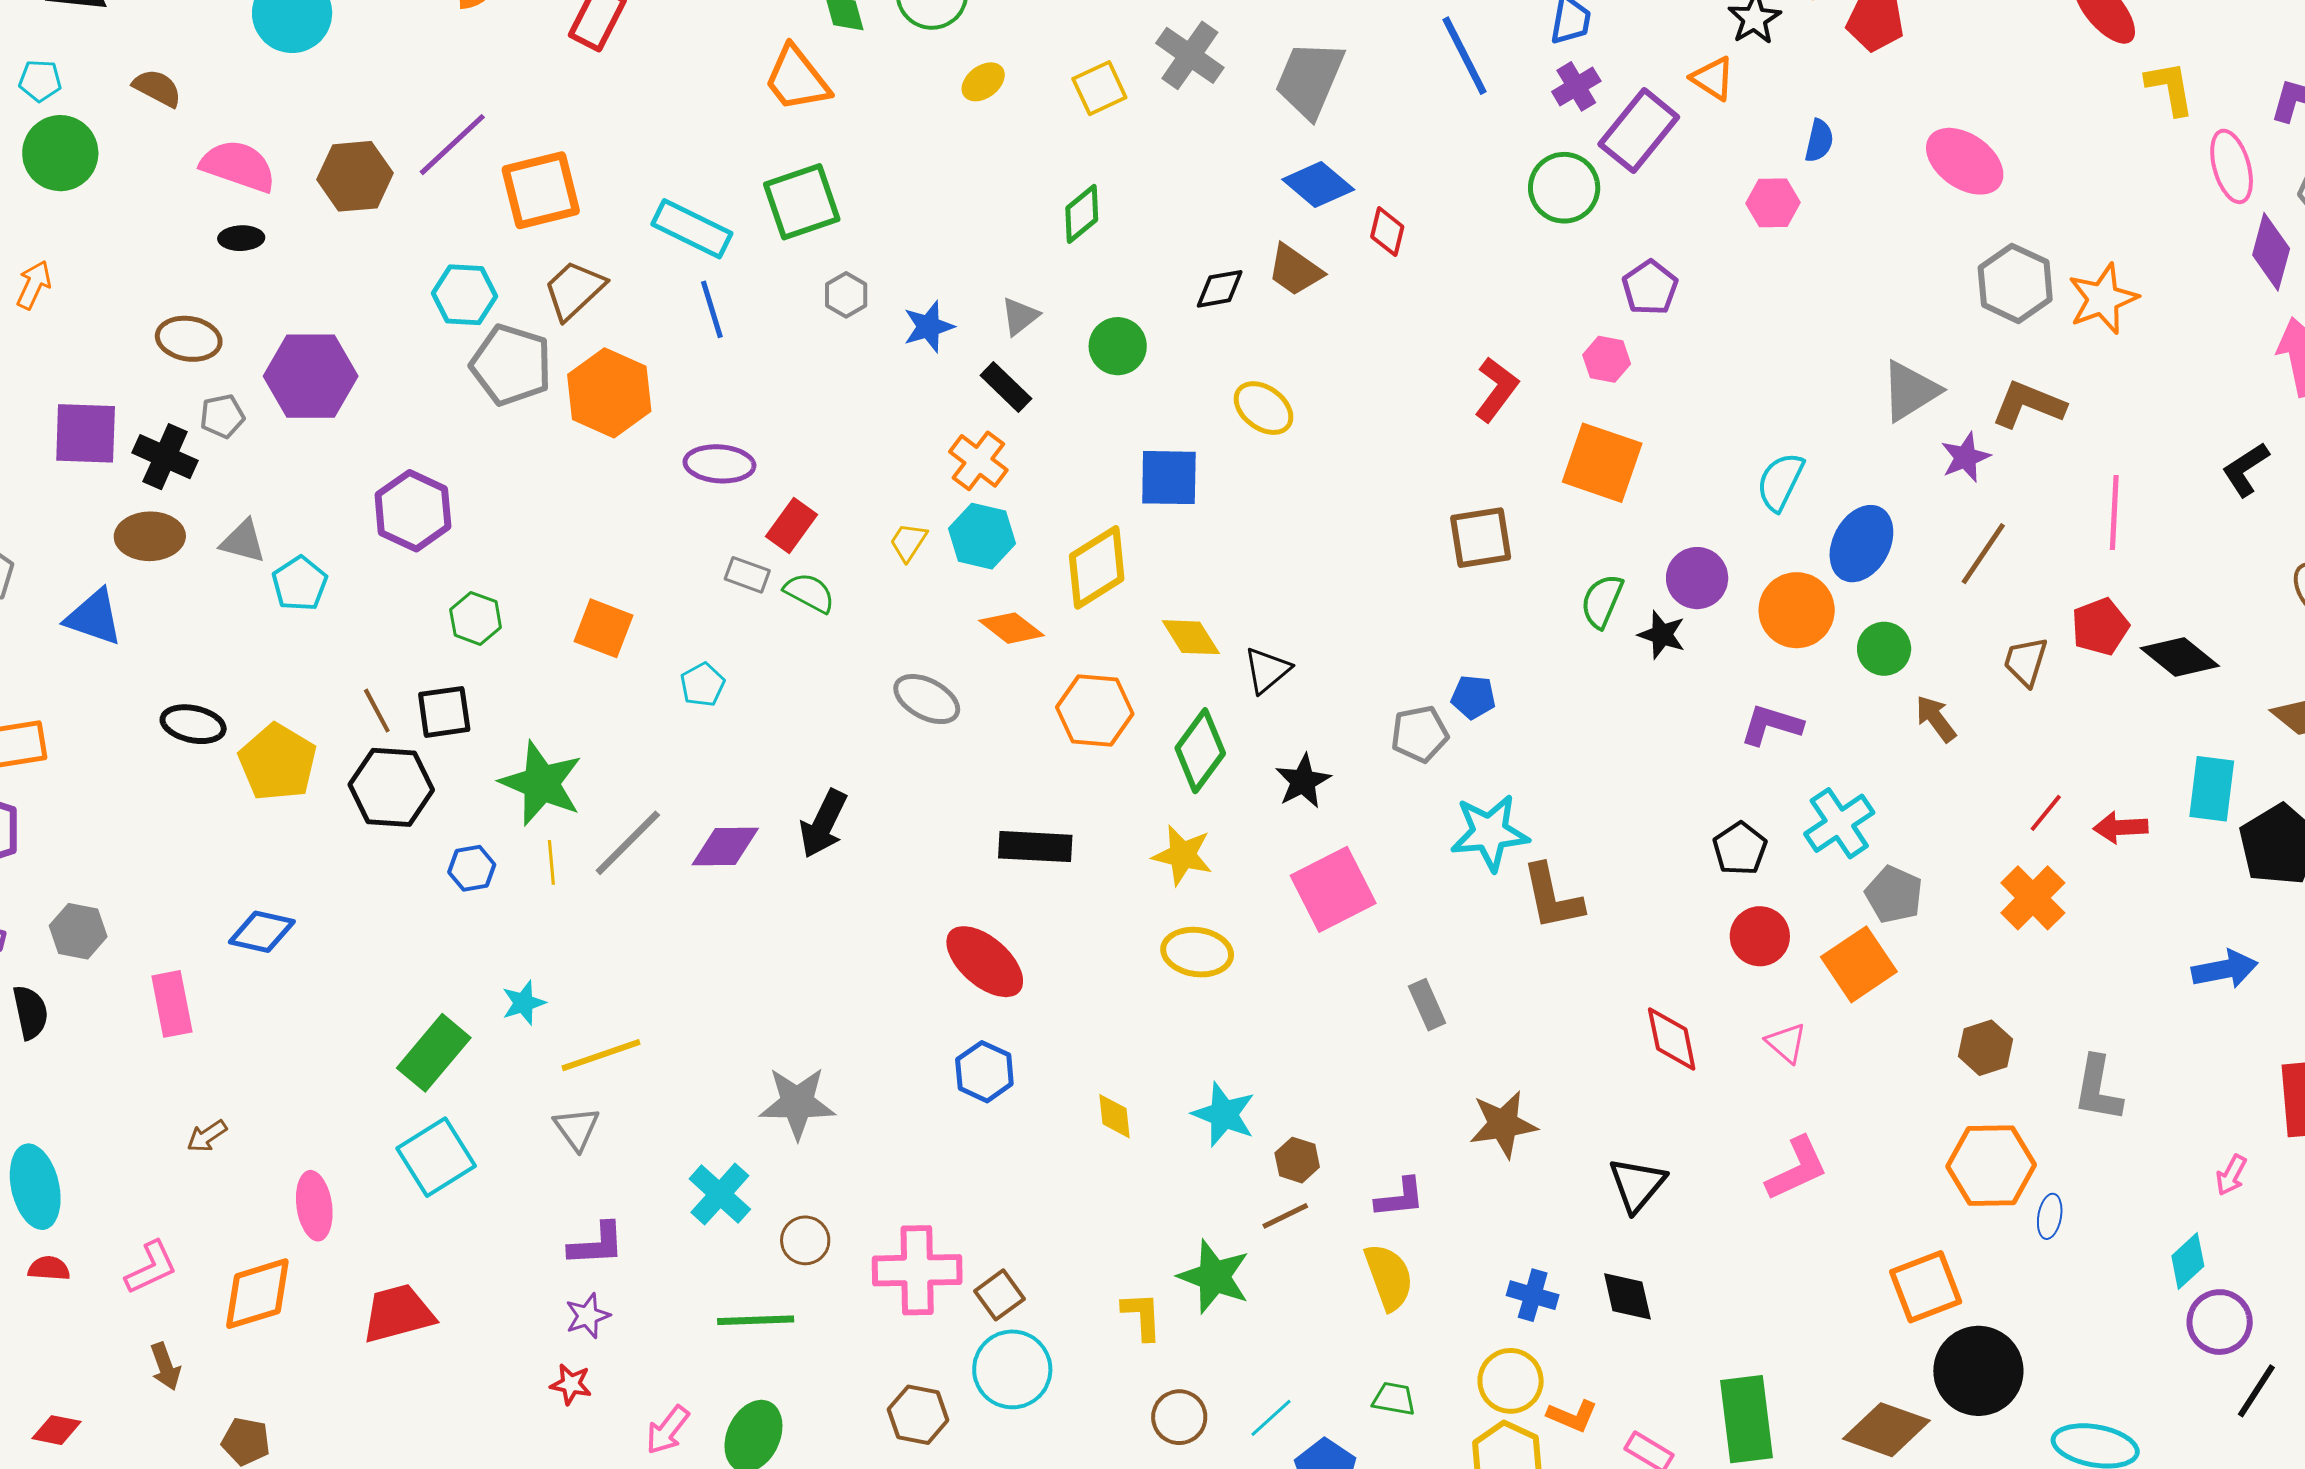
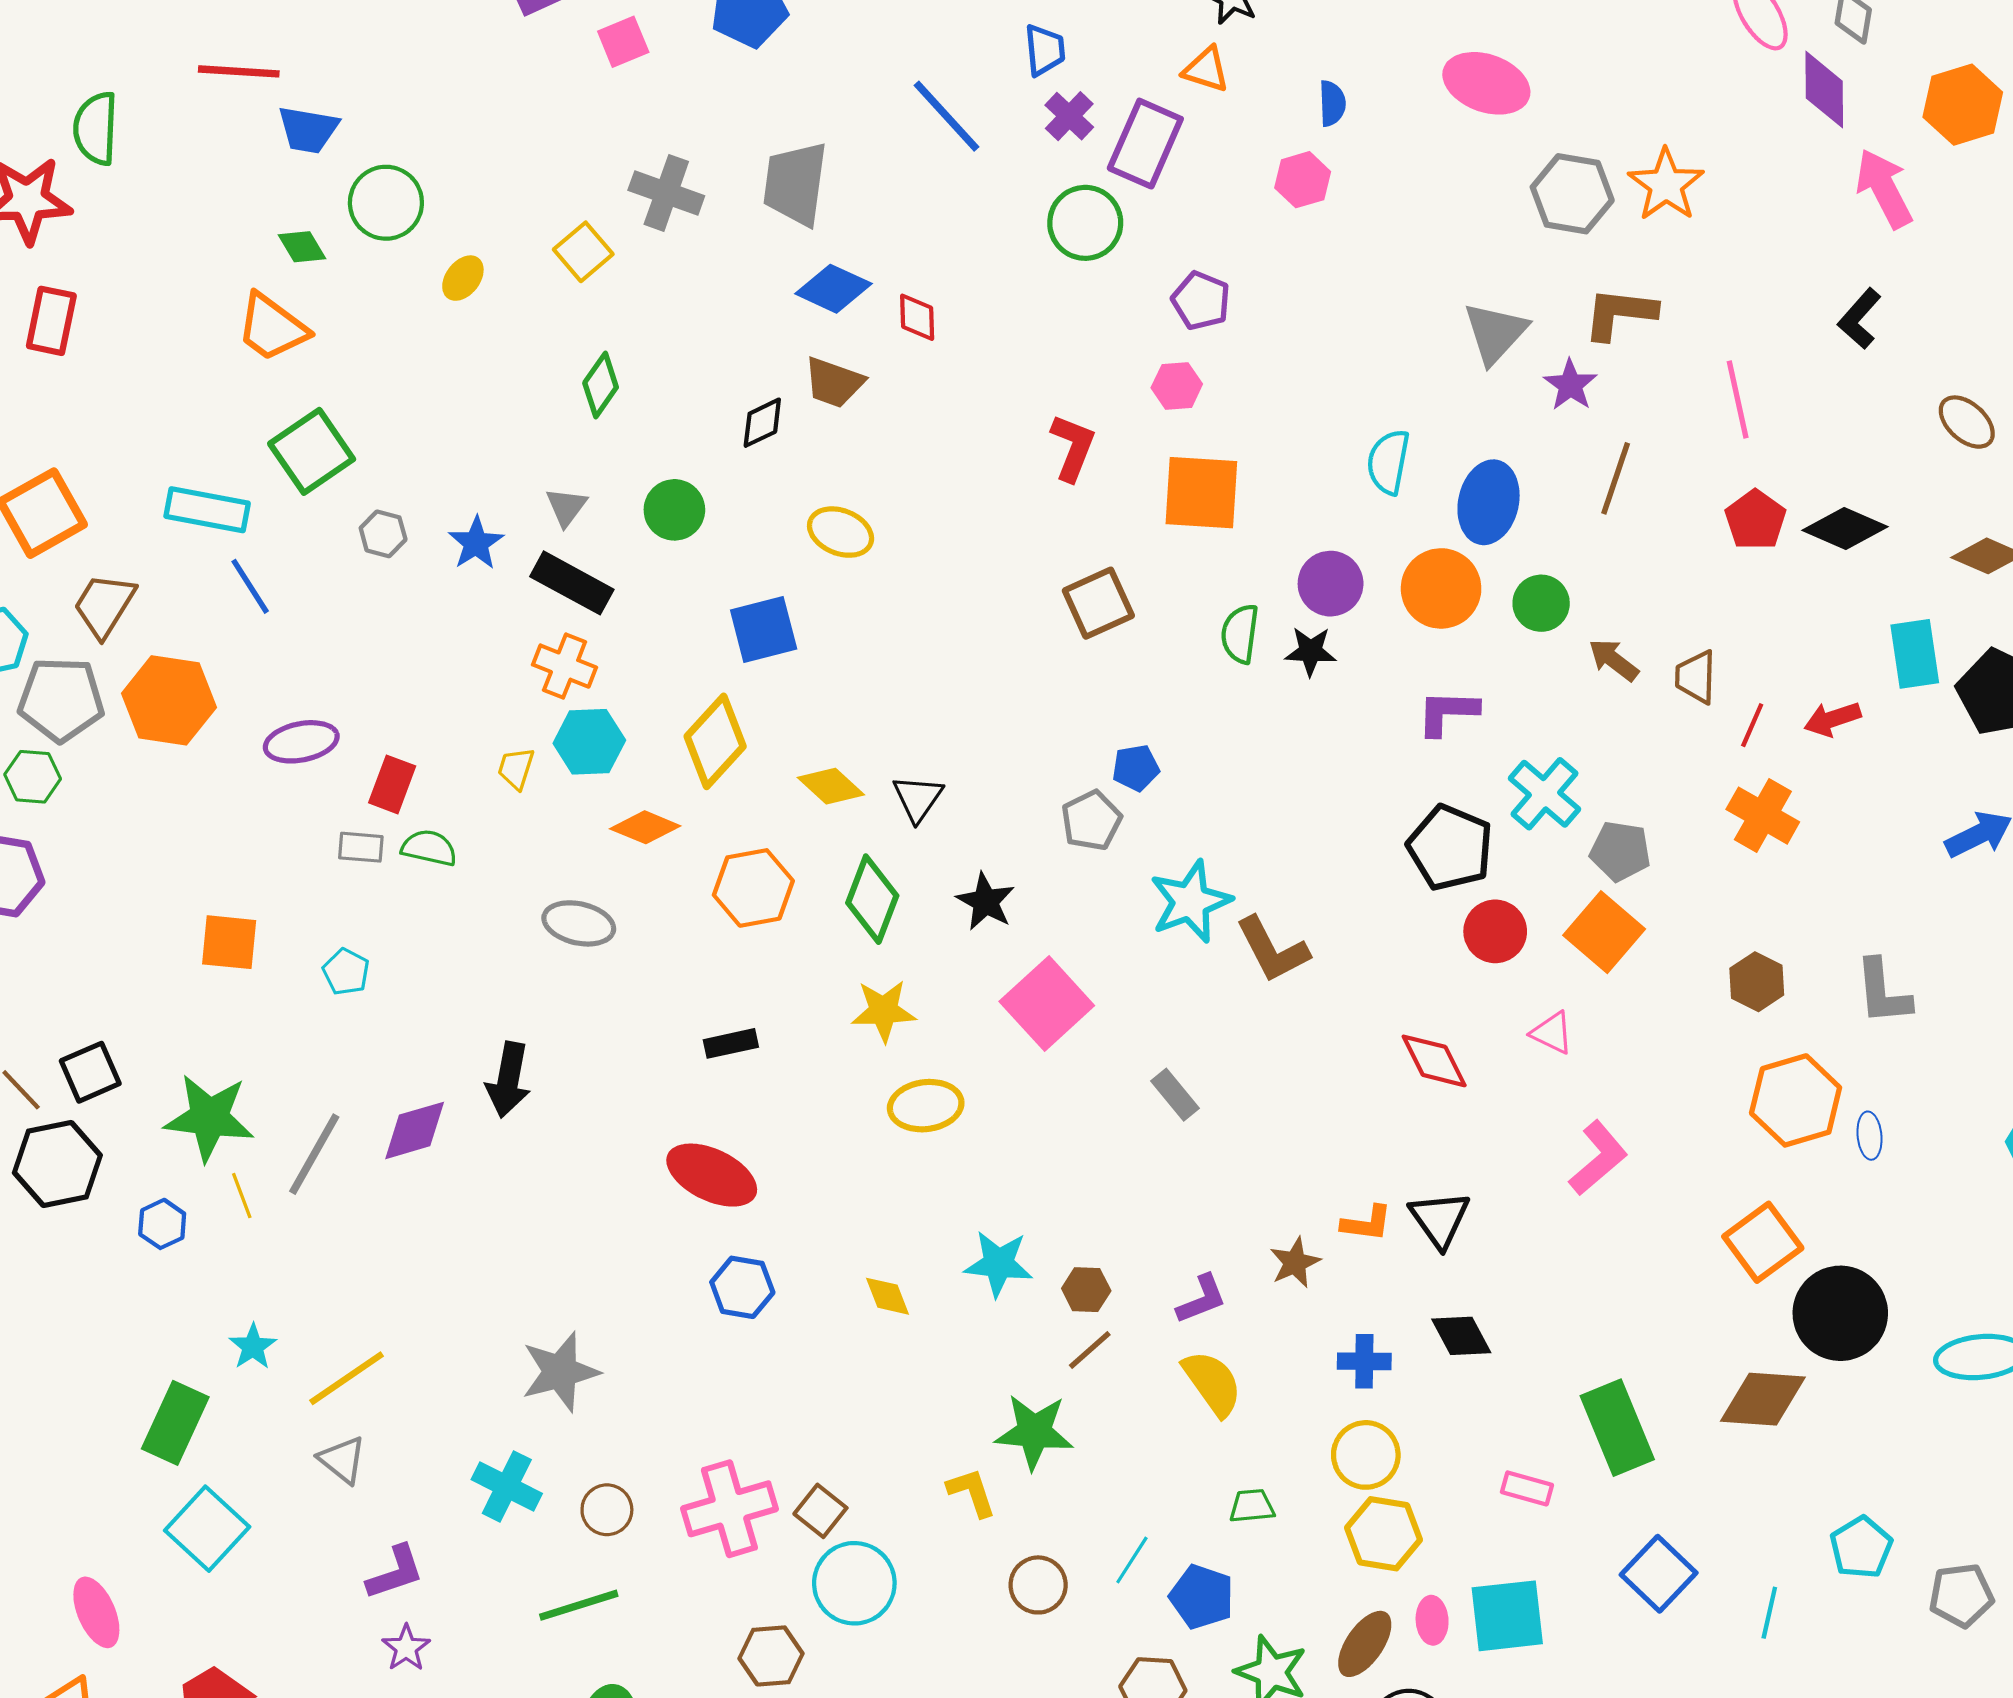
black rectangle: (1006, 387) -> (572, 583), size x1.4
green hexagon: (476, 618) -> (33, 777), moved
brown trapezoid: (2026, 662) -> (1696, 677), moved
black rectangle: (1035, 847) -> (731, 1043), size x0.7
black pentagon: (1740, 849) -> (1450, 848), size x1.5
brown star: (1503, 1124) -> (1295, 1263), moved, size x0.7
orange L-shape: (1572, 1416) -> (1367, 1223), moved

